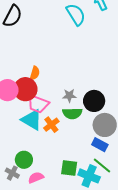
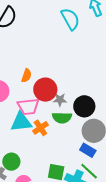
red circle: (25, 89) -> (45, 90), moved
pink trapezoid: (38, 104) -> (28, 107), turned -30
cyan triangle: (32, 120) -> (21, 122), turned -40

